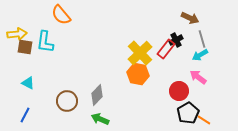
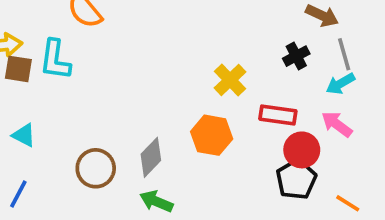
red rectangle: (166, 49) -> (278, 115), moved, turned 60
yellow cross: (140, 53) -> (230, 80), size x0.7
orange hexagon: (138, 74) -> (212, 135), moved
black pentagon: (188, 113) -> (296, 179), moved

